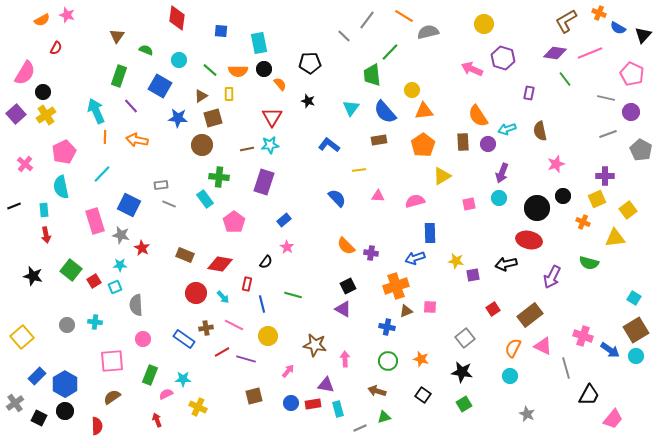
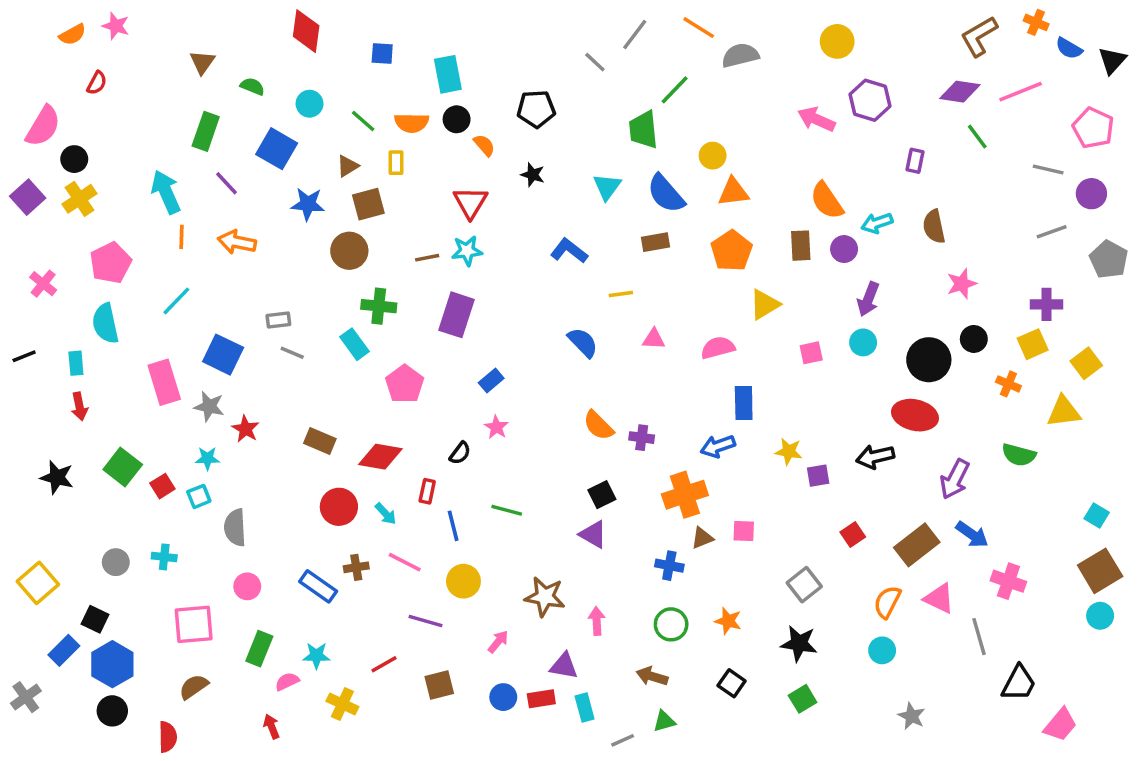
blue arrow: (610, 350) -> (972, 534), moved
red line: (222, 352) -> (384, 664), moved
black square: (39, 418) -> (95, 619), moved

